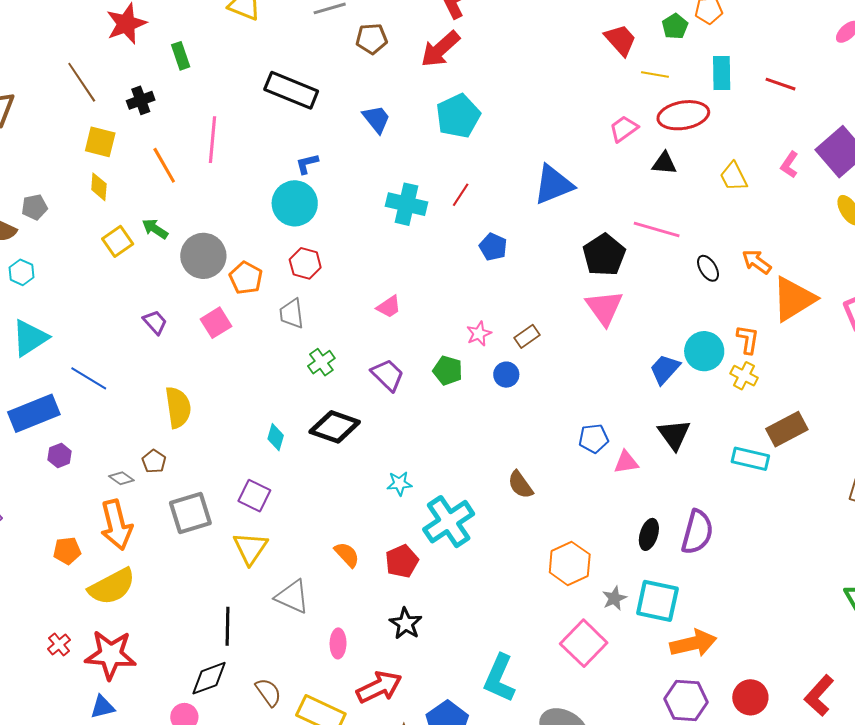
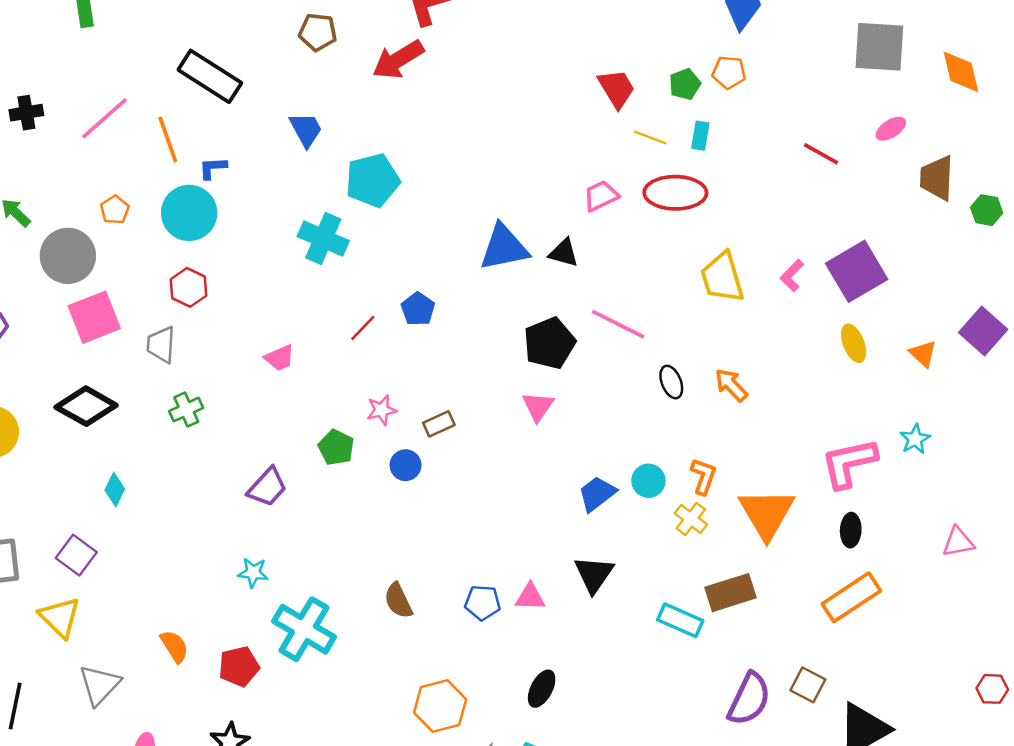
cyan rectangle: (722, 73) -> (700, 136), moved, size x0.7
red line: (780, 84) -> (821, 154), moved
black cross: (141, 100) -> (26, 113), moved
cyan pentagon: (458, 116) -> (373, 180), moved
pink line: (213, 140) -> (104, 118), turned 33
black triangle: (664, 163) -> (564, 253), moved
orange line: (164, 165) -> (168, 139), moved
yellow trapezoid: (734, 176) -> (722, 277), size x1.4
red line: (461, 195) -> (363, 328), moved
orange pentagon: (246, 278) -> (115, 210), moved, size x0.7
orange triangle: (794, 299) -> (767, 514), moved, turned -39
pink triangle: (604, 308) -> (538, 407), size x0.7
pink square: (216, 323) -> (94, 317), moved, size x1.4
cyan circle: (704, 351) -> (648, 481), size x0.7
purple trapezoid: (388, 375) -> (267, 487), moved, turned 78
black diamond: (335, 427) -> (86, 406), moved
blue pentagon: (594, 438) -> (483, 603), moved
cyan cross: (449, 522) -> (304, 629), turned -36
purple semicircle: (697, 532) -> (749, 699), moved
yellow triangle: (250, 548) -> (60, 617), turned -30
gray triangle: (292, 597) -> (100, 685), turned 39

